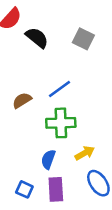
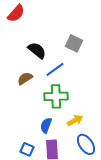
black semicircle: (37, 38) -> (37, 50), moved
gray square: (83, 39) -> (74, 43), moved

